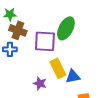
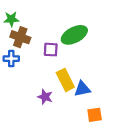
green ellipse: (66, 28) -> (74, 35), turned 35
purple square: (45, 41) -> (51, 50), size x0.6

